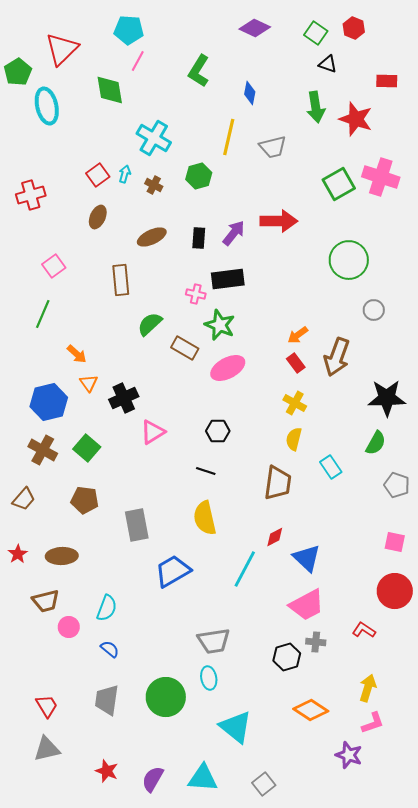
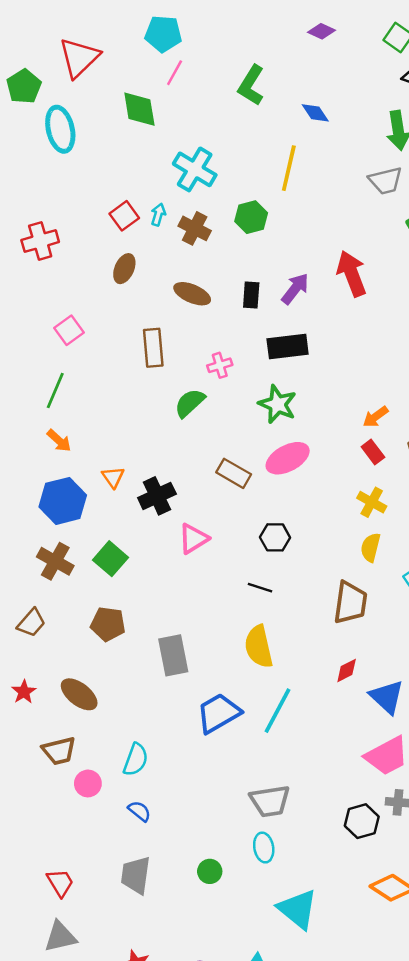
purple diamond: (255, 28) -> (321, 31), size x0.7
blue diamond: (250, 93) -> (315, 113), turned -45
gray trapezoid: (273, 147) -> (386, 181), moved
brown cross: (154, 185) -> (195, 228), size x1.4
red arrow: (279, 221) -> (352, 274), turned -111
brown ellipse: (152, 237) -> (192, 294), turned 48
pink cross: (196, 294) -> (220, 365), moved, turned -30
brown rectangle: (185, 348) -> (234, 473), moved
orange arrow: (77, 354) -> (59, 441), moved
brown ellipse: (62, 556) -> (79, 694), turned 40
cyan line: (245, 569) -> (278, 711), moved
green circle: (166, 697) -> (210, 871), size x0.5

